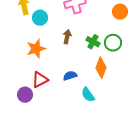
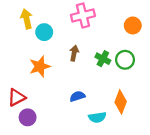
orange diamond: (101, 68) -> (121, 102), moved
red triangle: (40, 80) -> (17, 97), moved
cyan semicircle: (88, 95) -> (97, 117), turned -63

